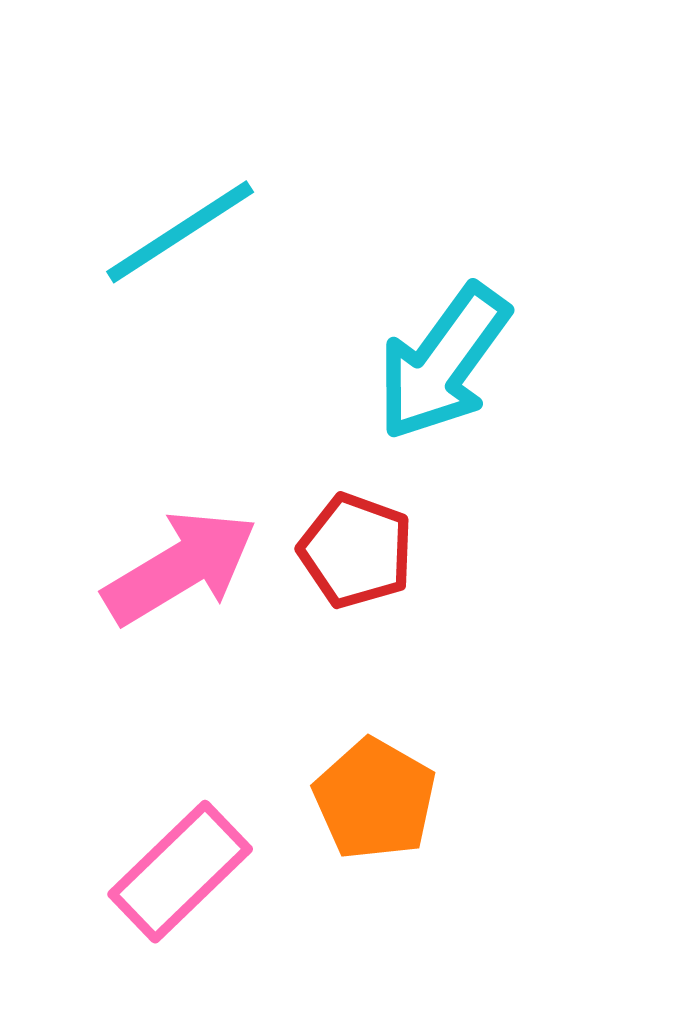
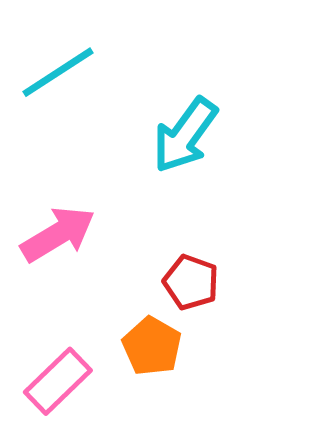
red pentagon: (356, 551) -> (191, 282), moved

